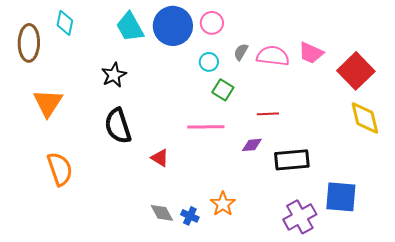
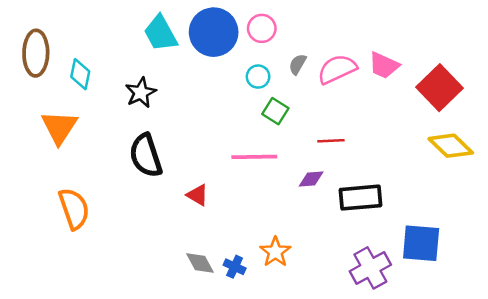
cyan diamond: (65, 23) -> (80, 74), moved
pink semicircle: (273, 56) -> (337, 69), turned -32
yellow diamond: (365, 118) -> (451, 146), turned -33

